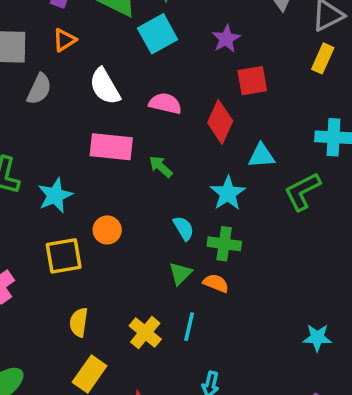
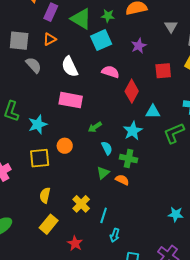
red square: (252, 81) -> (163, 71), moved
gray semicircle: (39, 89) -> (34, 65), turned -72
pink semicircle: (165, 103) -> (110, 72), moved
green arrow: (161, 167) -> (95, 127), moved, turned -80
cyan line: (189, 327) -> (104, 215), moved

